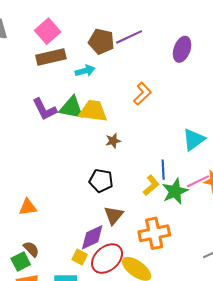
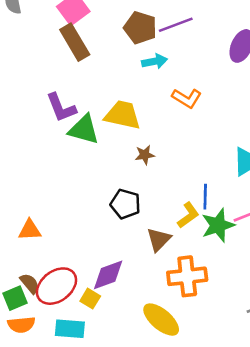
brown rectangle: (51, 57) -> (75, 42), turned 68
cyan arrow: (85, 71) -> (154, 61), moved
orange L-shape: (142, 94) -> (187, 98), turned 70
green triangle: (72, 108) -> (84, 130), moved
brown triangle: (114, 215) -> (159, 239), moved
red ellipse: (107, 259) -> (56, 286), moved

